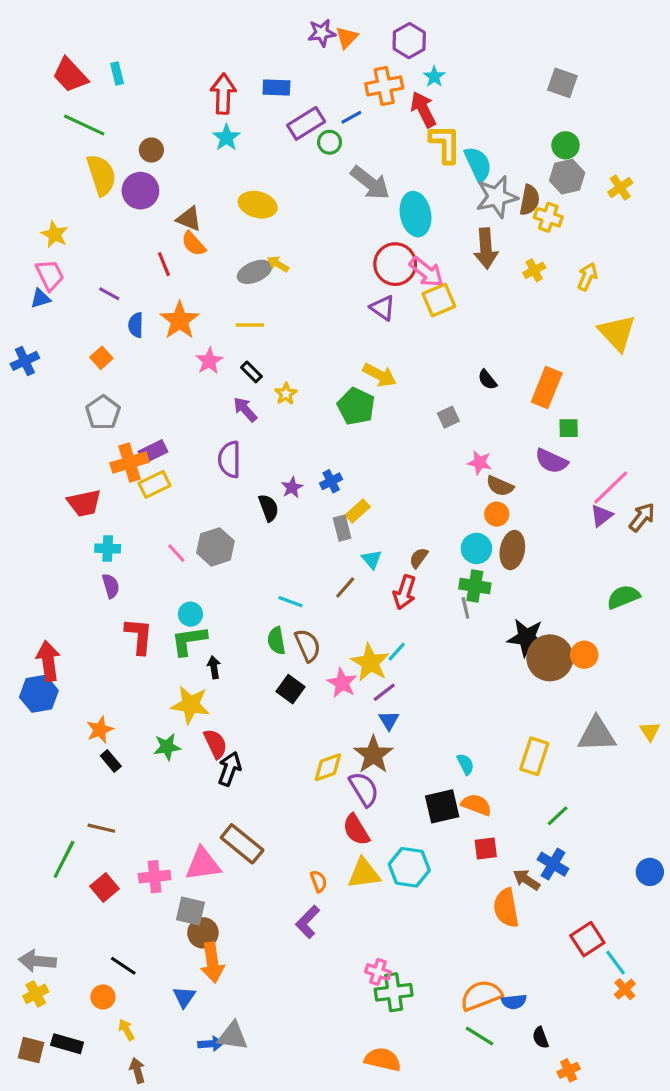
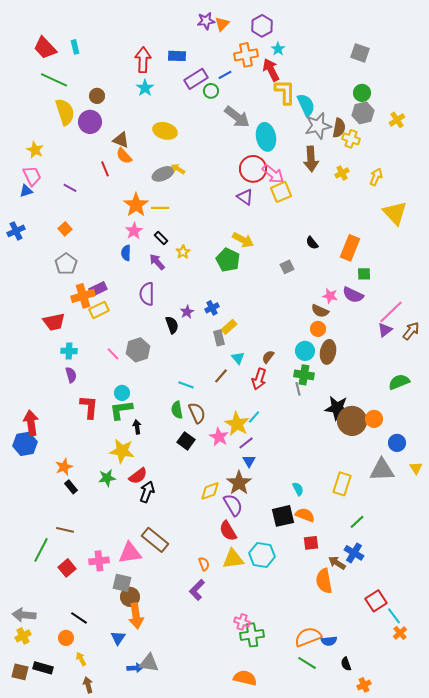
orange star: (180, 320) -> (136, 205), moved
blue semicircle: (136, 325) -> (126, 253), moved
pink star: (480, 463) -> (330, 296), moved
red semicircle: (215, 744) -> (138, 476), turned 78
blue circle: (650, 872) -> (397, 443), moved

